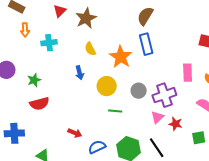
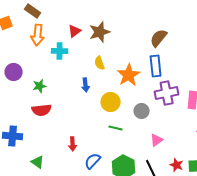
red triangle: (60, 11) -> (75, 31), moved
orange arrow: (25, 30) -> (38, 35), size x1.5
purple cross: (164, 95) -> (167, 93), moved
red star: (176, 124) -> (177, 165), moved
red arrow: (75, 133) -> (73, 144), turned 56
blue semicircle: (97, 147) -> (93, 161), turned -30

